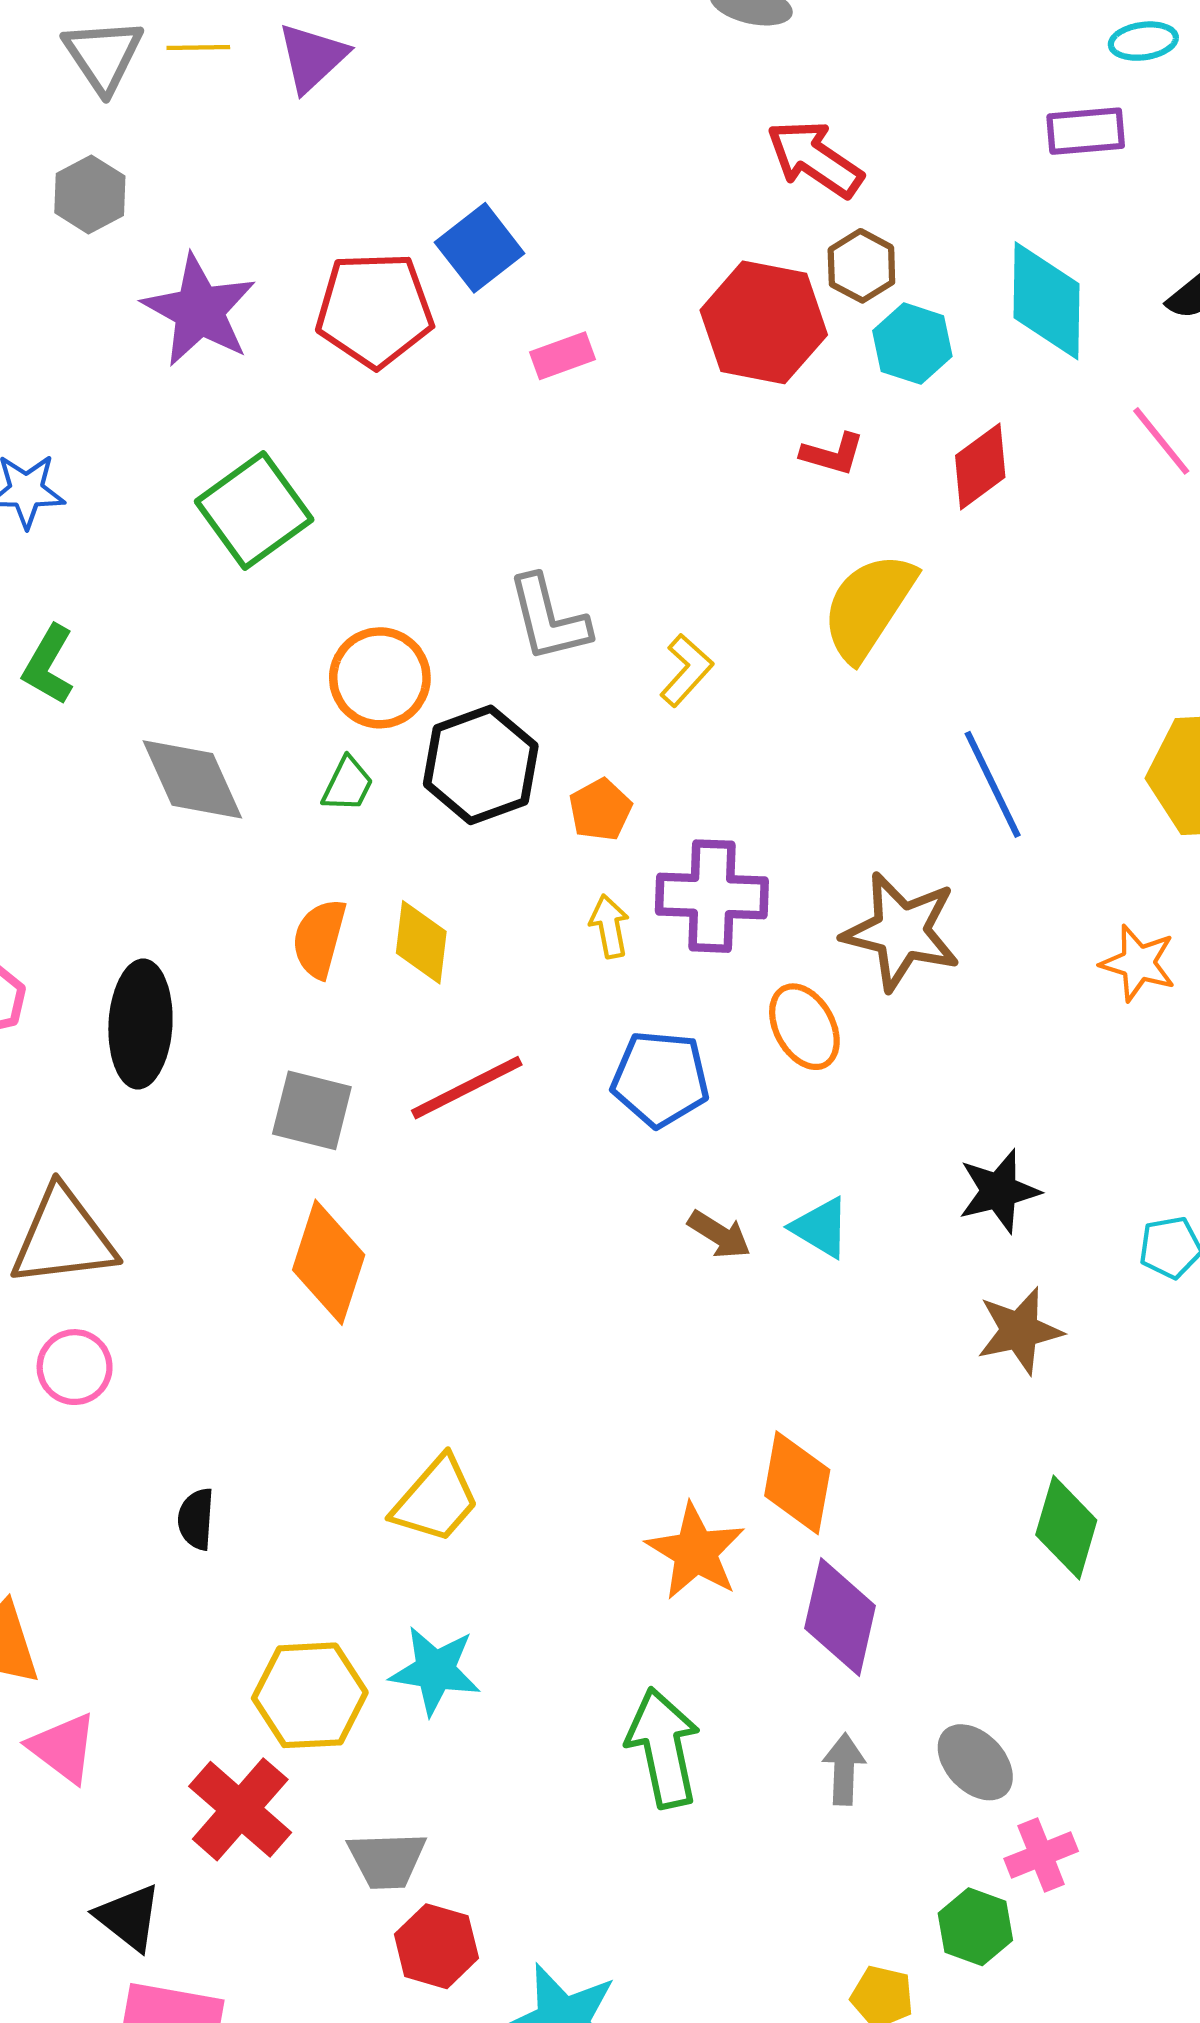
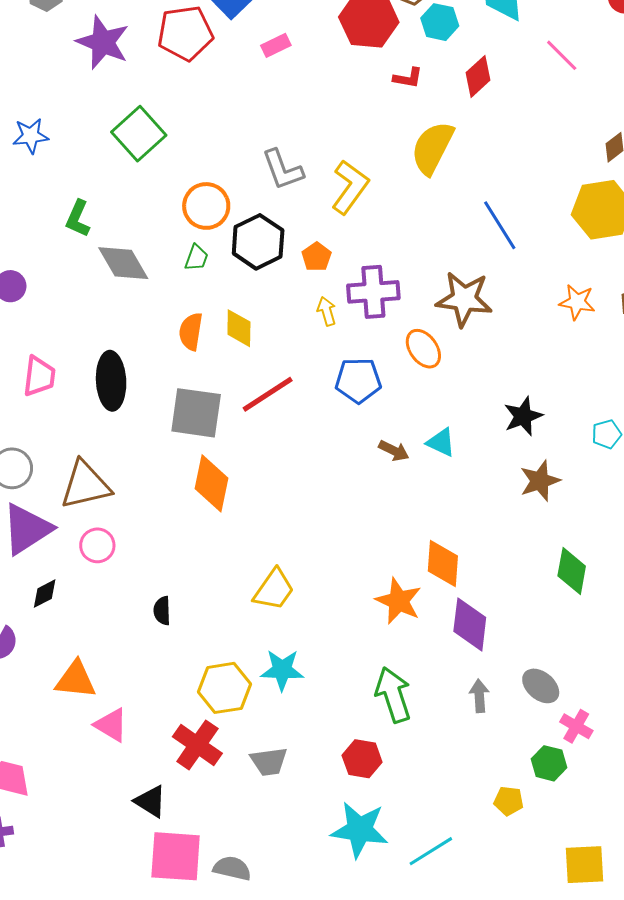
green L-shape: (48, 665) -> (78, 219), moved
yellow L-shape: (686, 670) -> (350, 187), size x1.6
gray square: (312, 1110) -> (196, 413), size x1.4
pink cross: (1041, 1855) -> (576, 726), turned -32
red hexagon: (436, 1946) -> (362, 759), moved

